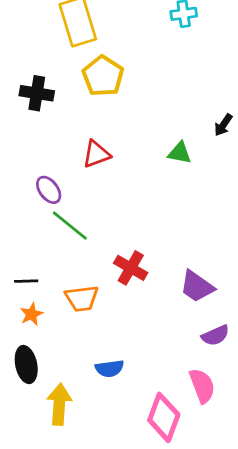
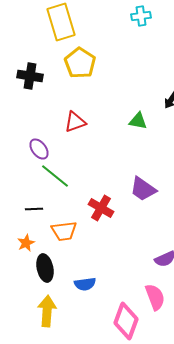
black line: (26, 281) -> (34, 209), moved
purple trapezoid: (197, 286) -> (143, 189), moved
black ellipse: (26, 365) -> (45, 268), moved

